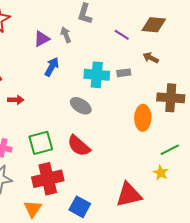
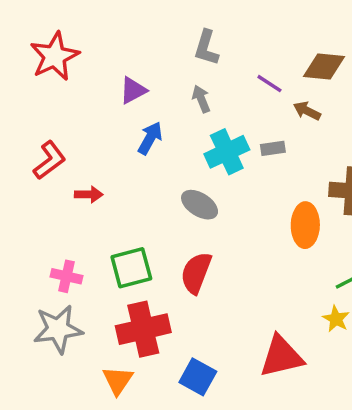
gray arrow: (66, 35) -> (201, 99), moved
brown arrow: (151, 58) -> (307, 111), moved
cyan cross: (97, 75) -> (227, 152), turned -30
red semicircle: (79, 146) -> (196, 273), turned 70

